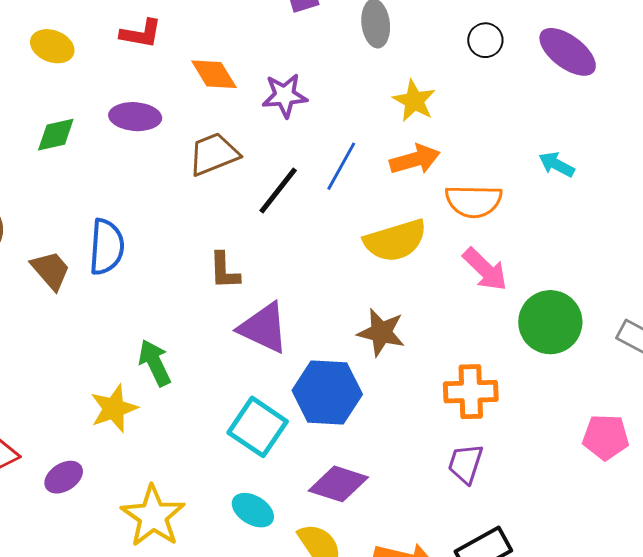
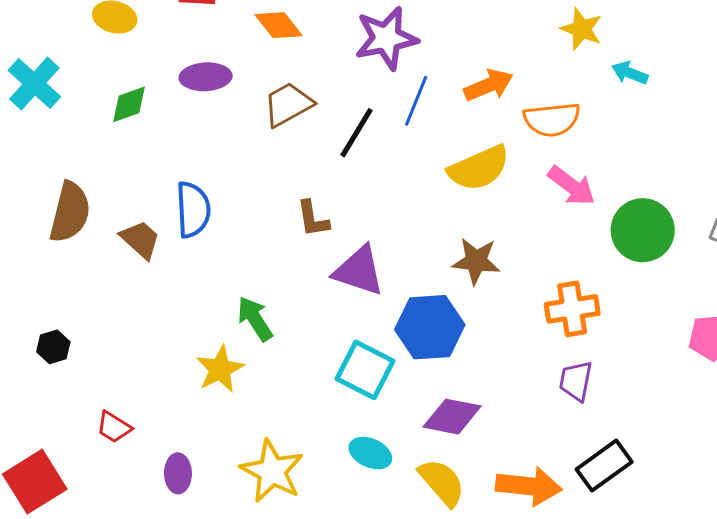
purple star: (285, 95) -> (386, 38), moved, size x1.4
yellow star: (414, 101) -> (582, 29), moved
purple ellipse: (64, 477) -> (178, 473), moved, turned -51

